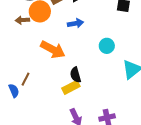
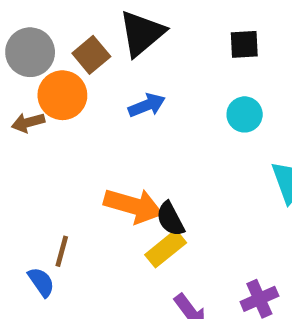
cyan circle: (107, 46) -> (245, 114), moved
orange arrow: (53, 50) -> (133, 206), moved

